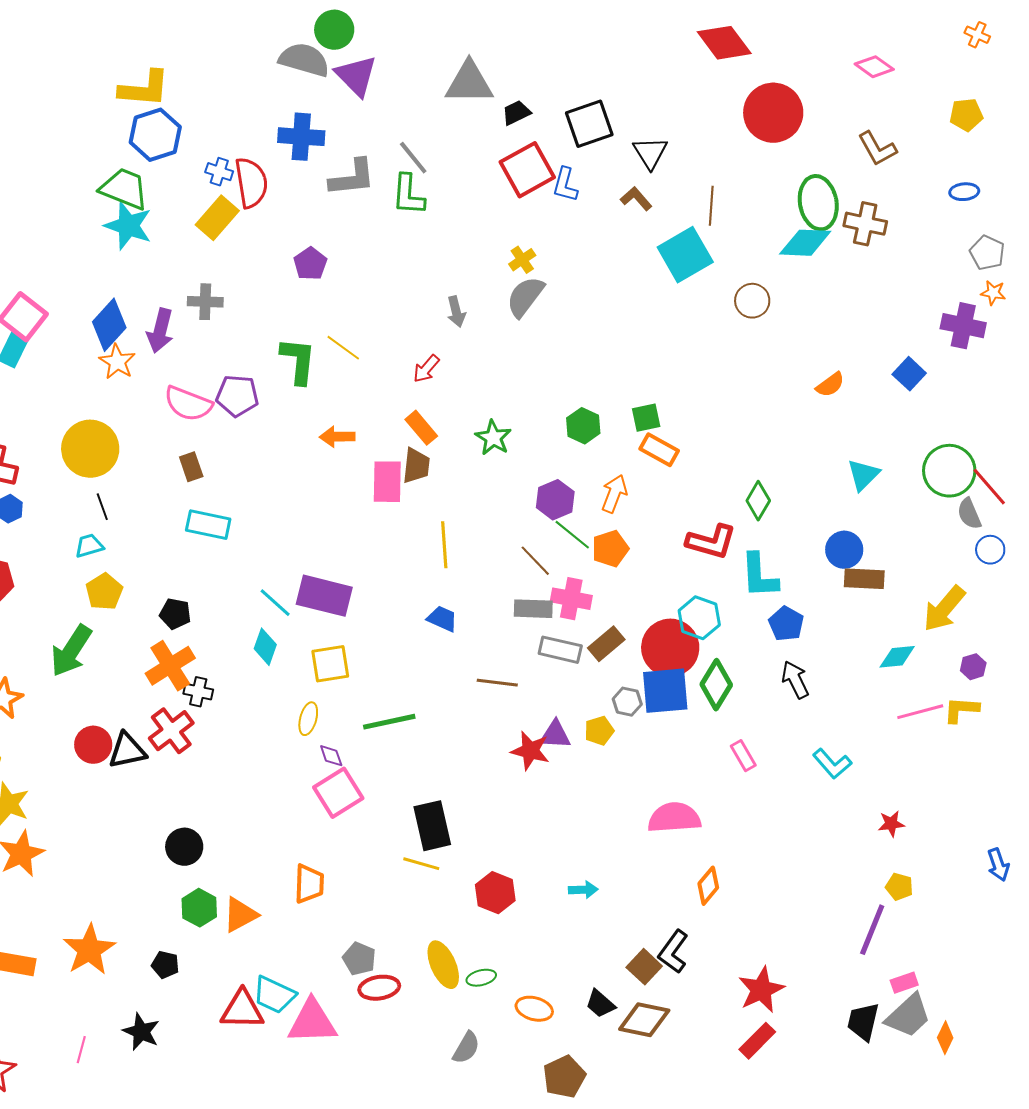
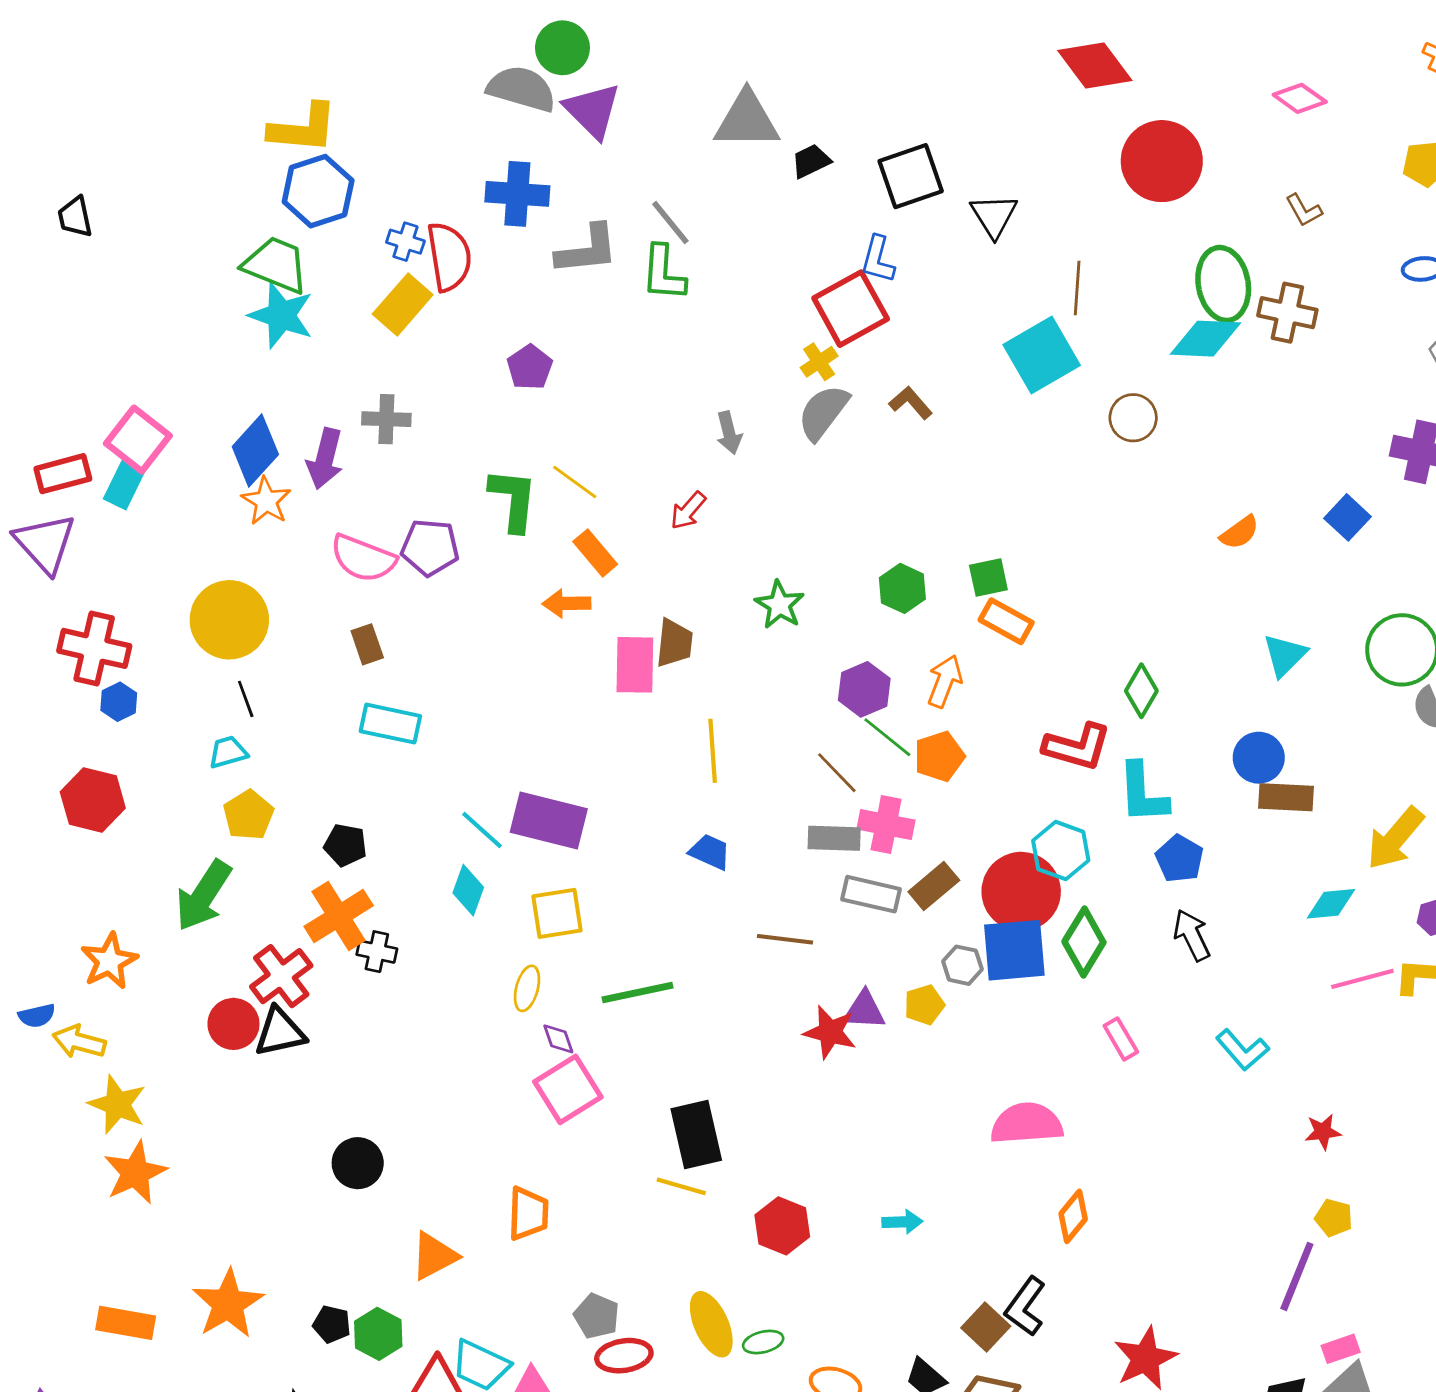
brown L-shape: (877, 149) -> (1304, 210), size x0.7
red square: (527, 170) -> (851, 309), moved
brown L-shape: (636, 199) -> (911, 403), moved
orange rectangle: (421, 428) -> (595, 553), moved
red cross: (171, 731) -> (281, 976), moved
green hexagon: (199, 908) -> (378, 1334), moved

